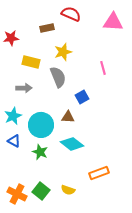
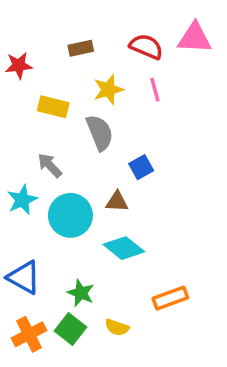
red semicircle: (71, 14) -> (146, 47), moved
pink line: (103, 68) -> (155, 90), moved
gray arrow: (24, 88) -> (50, 165), moved, turned -133
blue triangle: (14, 141) -> (24, 277), moved, size x1.5
green star: (40, 152) -> (81, 293), moved
orange cross: (17, 194) -> (29, 334), turned 36

